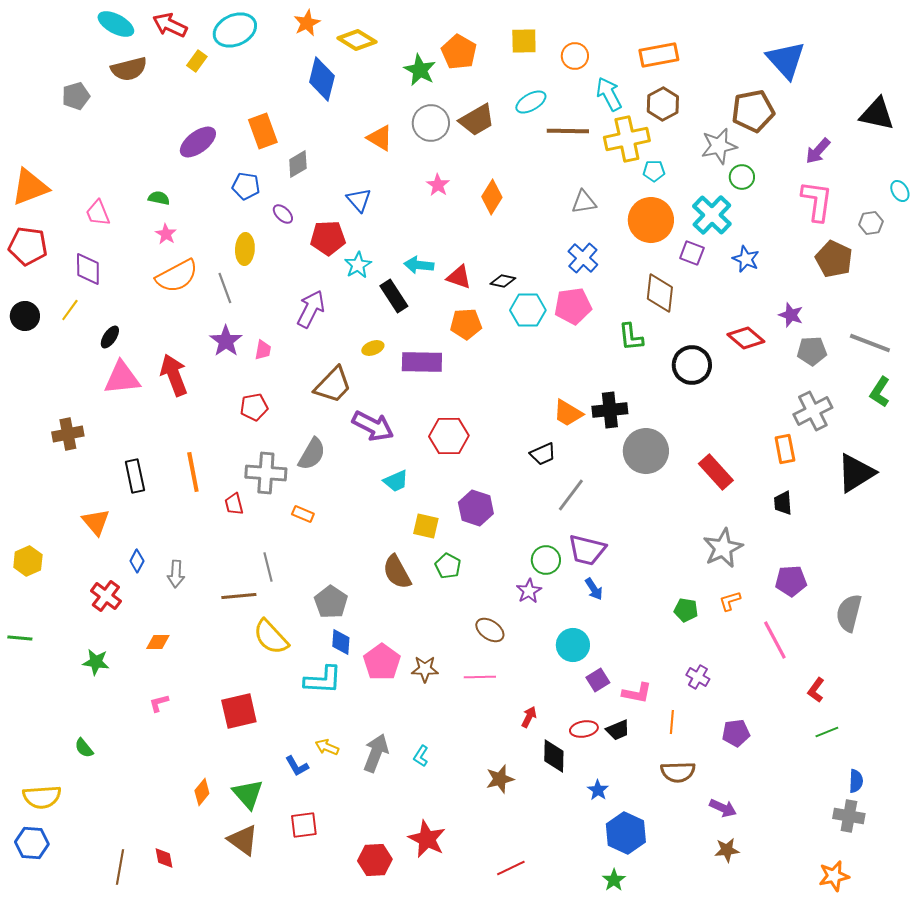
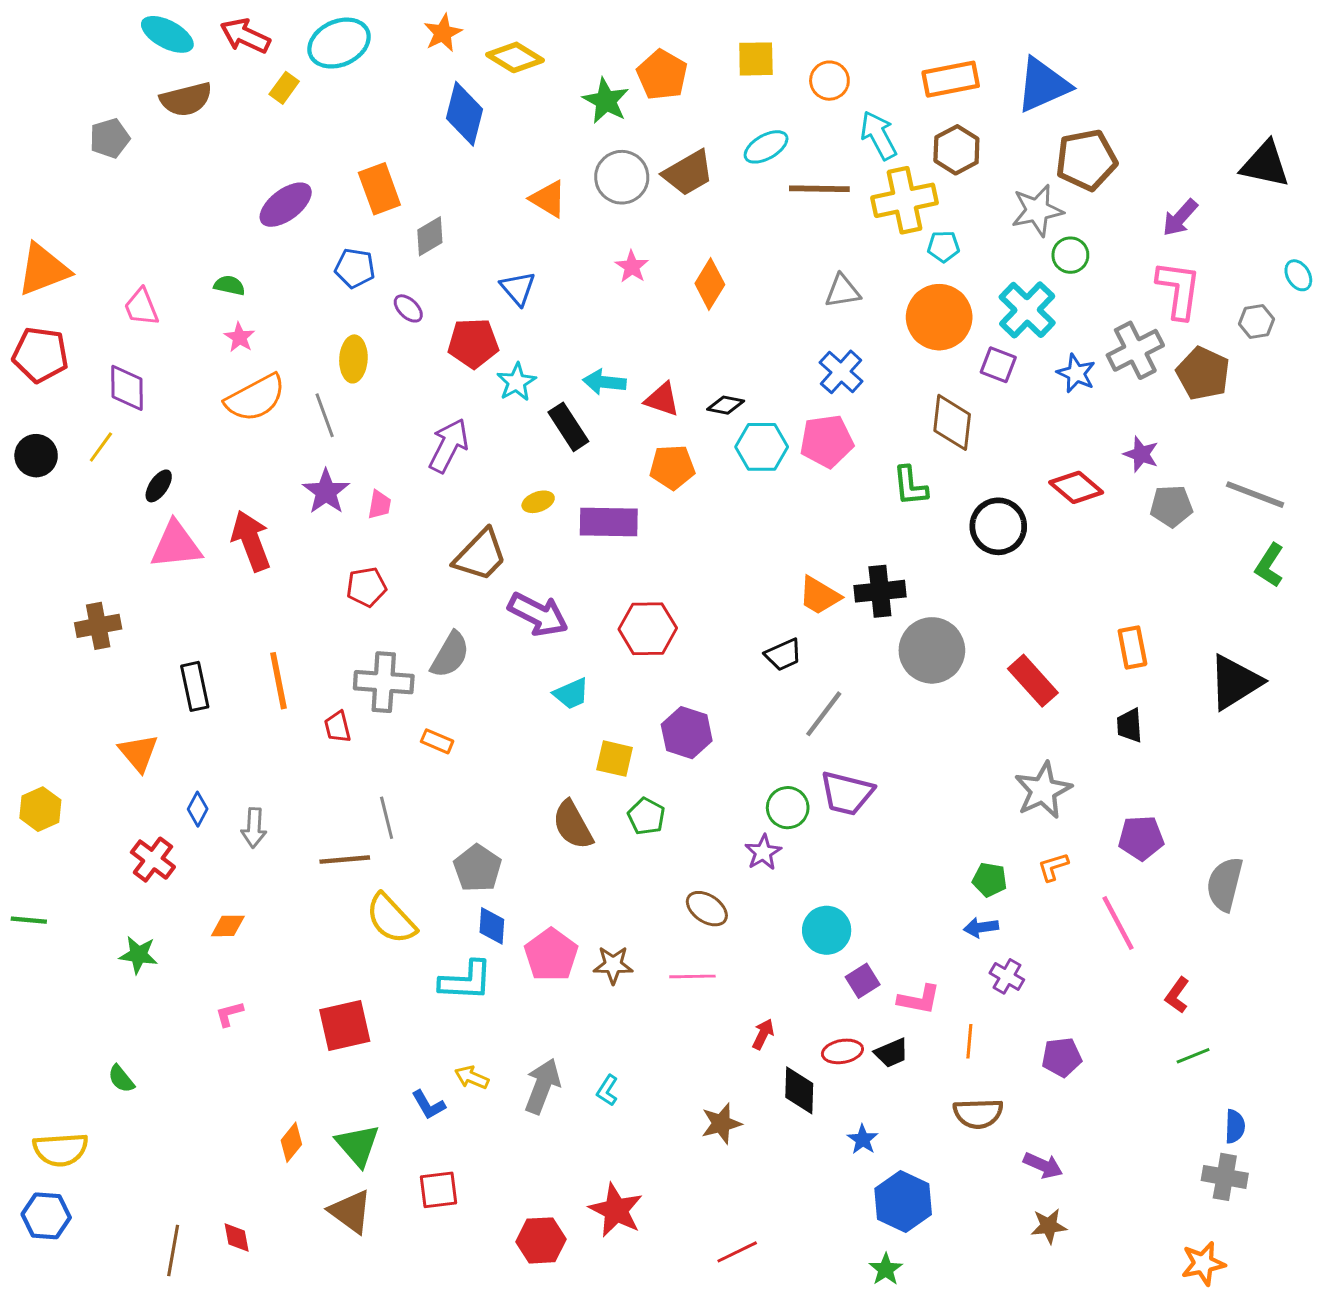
blue triangle: (786, 60) -> (1043, 85), moved, turned 48
gray cross: (813, 411) -> (1135, 350), moved
blue arrow: (594, 589) -> (981, 927), moved, turned 115

